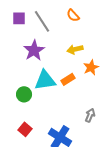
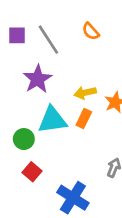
yellow arrow: (75, 49) -> (85, 93), moved
orange rectangle: (68, 79) -> (84, 119), turned -32
red square: (25, 129) -> (32, 172), moved

